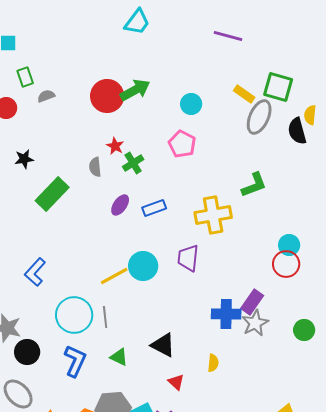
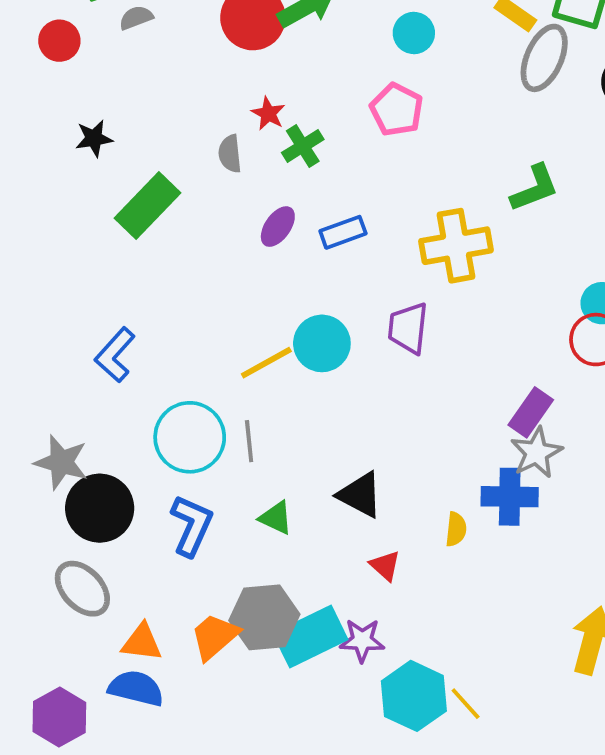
blue cross: (226, 314) -> (510, 497), moved
black circle: (27, 352) -> (100, 508), size x1.4

